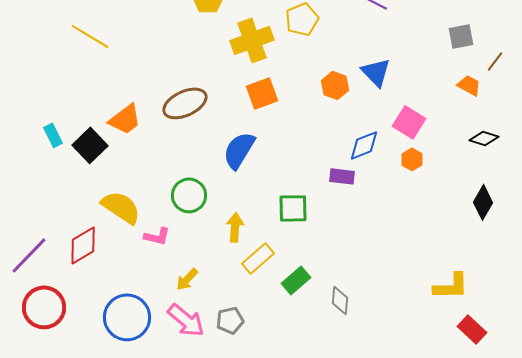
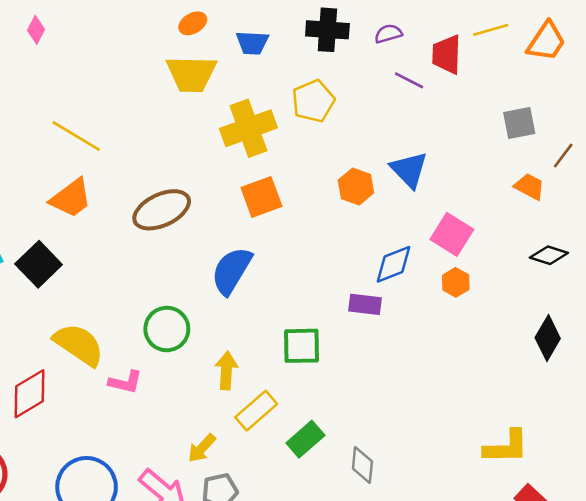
yellow line: (90, 36) -> (76, 136), moved
orange trapezoid: (125, 119) -> (71, 198), moved
yellow arrow: (187, 279) -> (202, 448), moved

